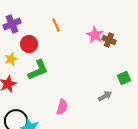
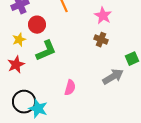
brown cross: (109, 40) -> (101, 40), moved
gray arrow: (105, 96) -> (113, 77), size x1.5

